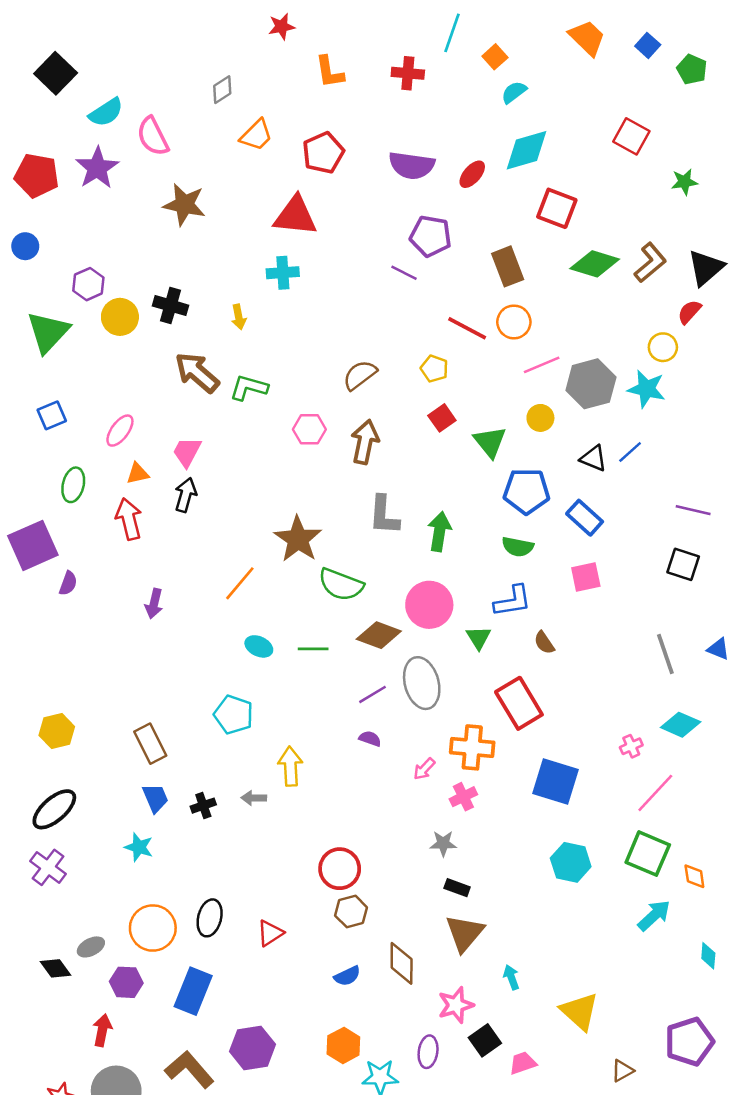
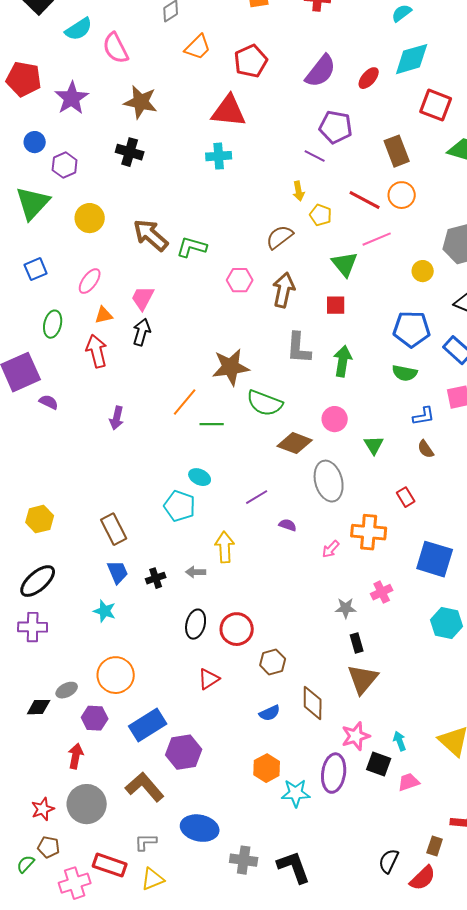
purple semicircle: (412, 165) -> (321, 71), turned -60
purple star: (97, 168) -> (72, 98), moved
blue circle: (25, 246) -> (35, 142), moved
black cross: (170, 306) -> (130, 152), moved
yellow circle: (120, 317) -> (90, 218), moved
yellow arrow: (239, 317) -> (299, 191), moved
pink line: (542, 365) -> (377, 239), moved
yellow pentagon: (434, 369) -> (321, 215), moved
red square: (442, 418) -> (336, 305), moved, turned 35
green triangle: (490, 442) -> (345, 264), moved
brown star: (298, 539) -> (231, 367), turned 30
purple semicircle: (68, 583) -> (49, 402), turned -84
blue L-shape: (513, 601) -> (424, 416), moved, size x0.7
pink circle: (429, 605) -> (335, 419), size x0.7
cyan ellipse: (259, 646) -> (200, 477), moved
green line: (313, 649) -> (212, 424), moved
purple line: (372, 694) -> (257, 497), moved
red rectangle: (519, 703) -> (406, 497), size x0.5
pink cross: (463, 797) -> (382, 592), moved
purple cross: (48, 867) -> (33, 627), turned -36
red circle: (340, 869) -> (237, 629), moved
black rectangle: (457, 888) -> (357, 643), turned 54
black ellipse: (210, 918) -> (196, 624), moved
black diamond: (56, 968) -> (39, 707), turned -55
cyan arrow: (511, 977) -> (400, 741), moved
blue rectangle: (193, 991) -> (148, 725), turned 36
black square: (485, 1040) -> (379, 764), turned -35
purple hexagon: (253, 1048) -> (184, 752), moved
purple ellipse: (428, 1052) -> (334, 773), size x1.5

